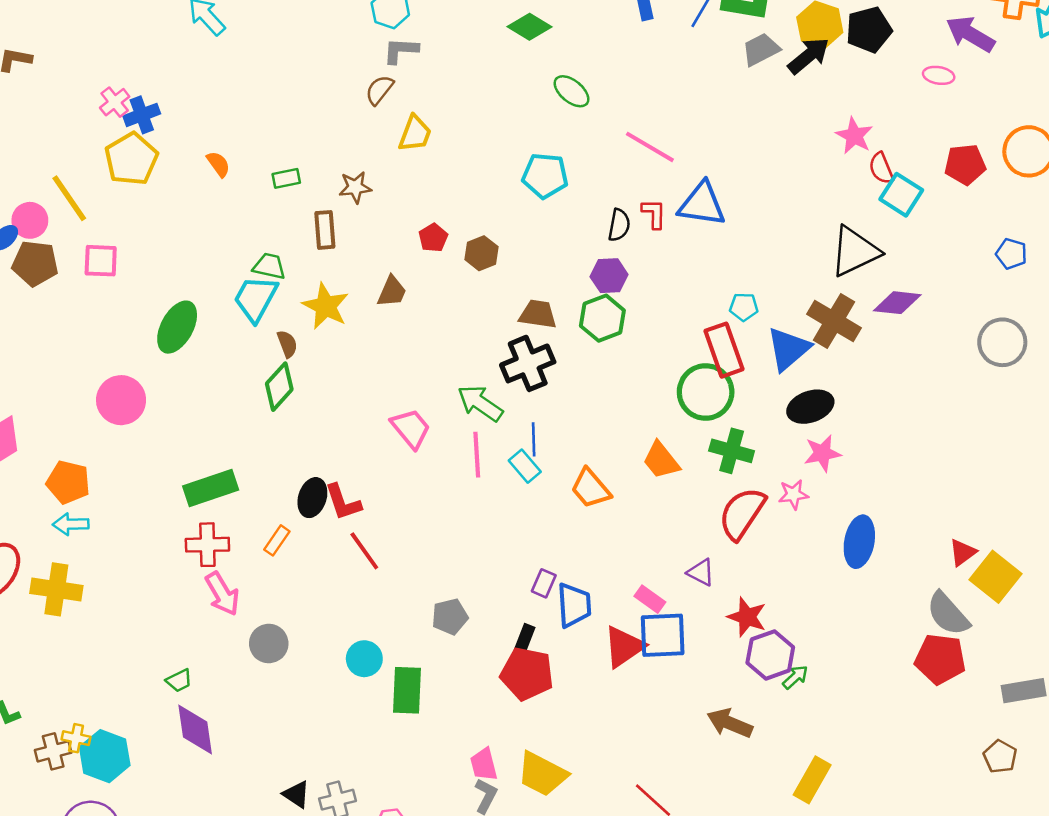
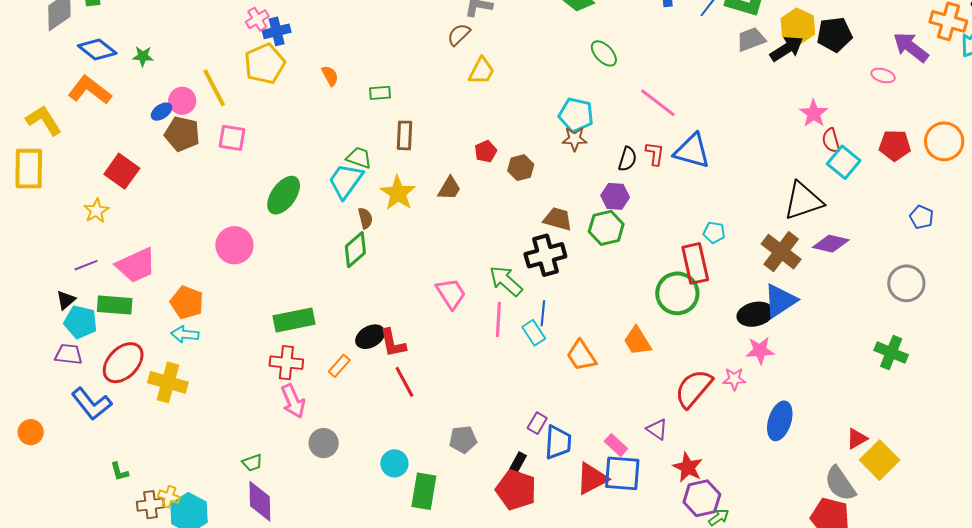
brown star: (355, 187) -> (575, 139), moved
blue triangle: (788, 349) -> (780, 301), moved
green cross: (732, 451) -> (891, 353), moved
black ellipse: (312, 498) -> (370, 337), turned 36

